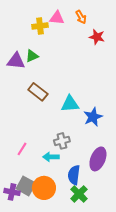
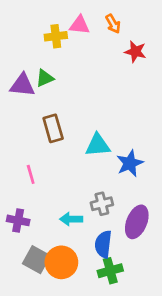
brown rectangle: (38, 92) -> (53, 128), turned 36
gray cross: (62, 141) -> (102, 204), moved
pink line: (22, 149) -> (31, 174), moved, turned -48
purple cross: (12, 192) -> (18, 220), moved
green cross: (79, 194) -> (110, 271), turned 30

